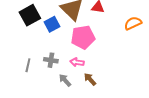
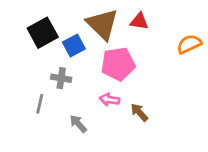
gray cross: (51, 60) -> (61, 78), moved
brown arrow: (90, 79) -> (139, 112), moved
gray arrow: (65, 80) -> (78, 124), moved

